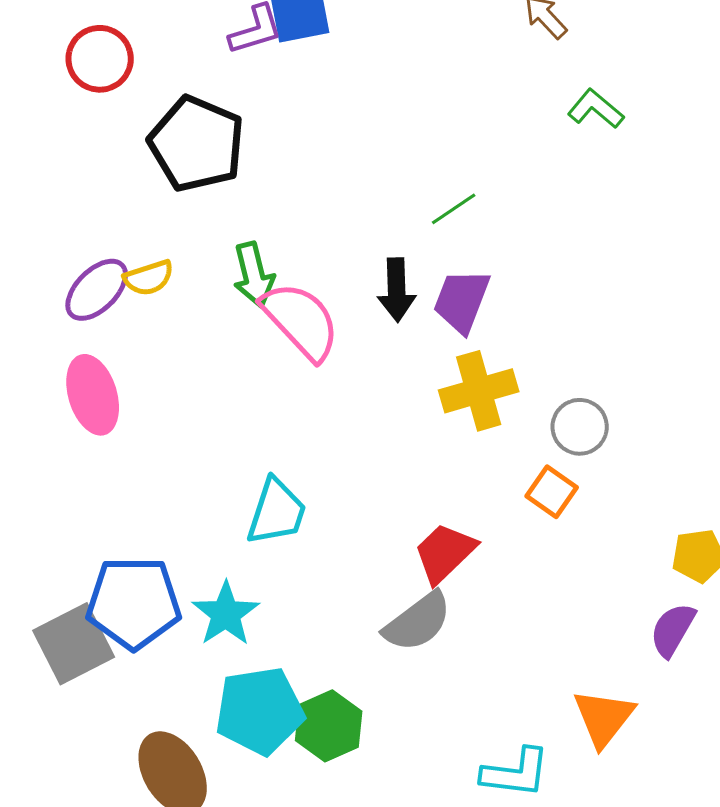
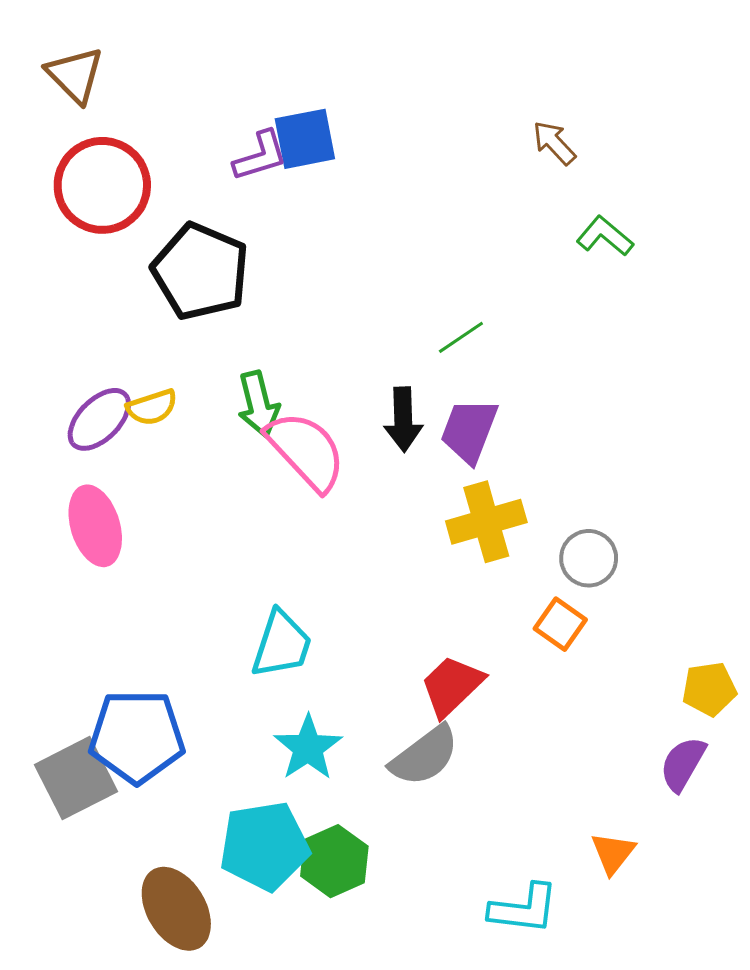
red circle: (100, 59) -> (102, 185), size x1.4
cyan star: (226, 614) -> (308, 748), moved
orange triangle: (604, 718) -> (613, 853), size x0.7

